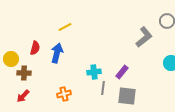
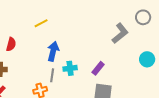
blue arrow: (57, 53) -> (53, 51), moved
gray line: (103, 88) -> (52, 75), moved

